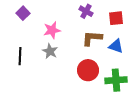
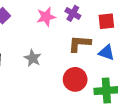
pink star: (52, 30) -> (46, 17), moved

